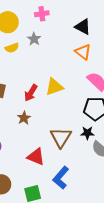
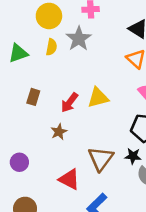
gray star: (34, 39) -> (79, 39), size x1.5
yellow semicircle: (12, 48) -> (52, 47), turned -64

